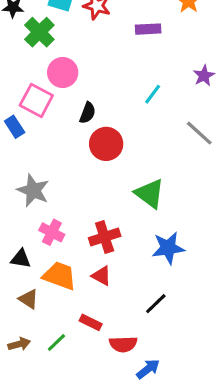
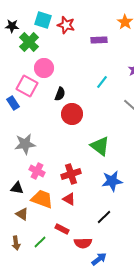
gray star: (33, 190) -> (25, 144), turned -30
brown arrow: (19, 344) -> (16, 243), turned 96

